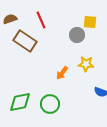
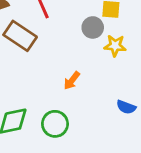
yellow star: (86, 64) -> (115, 46), moved

